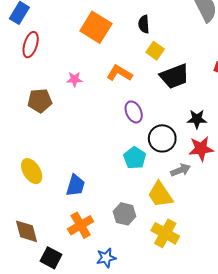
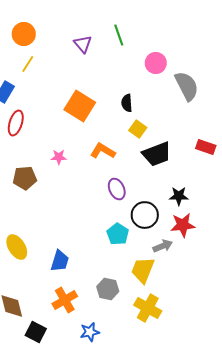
yellow trapezoid: (160, 195) -> (143, 270), turned 56

